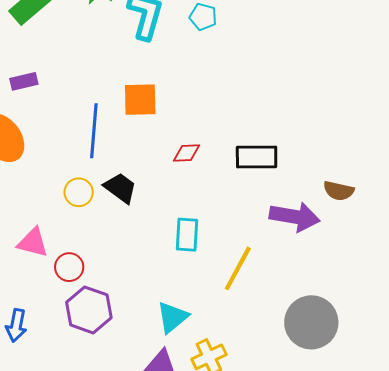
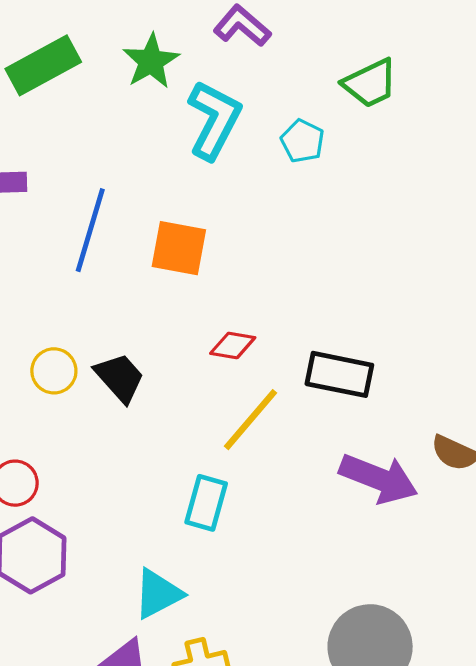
blue line: (94, 131) -> (90, 230), moved
cyan rectangle: (187, 235) -> (206, 503), moved
yellow line: (238, 268) -> (251, 420), moved

